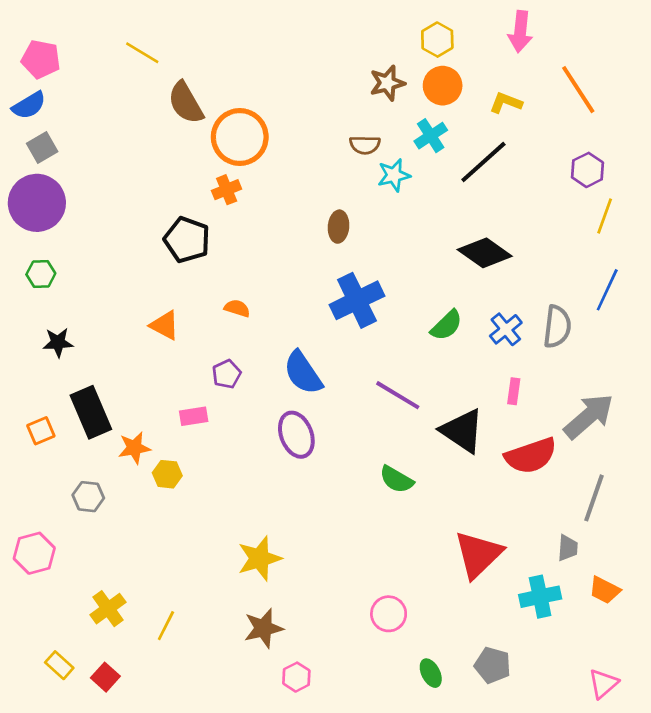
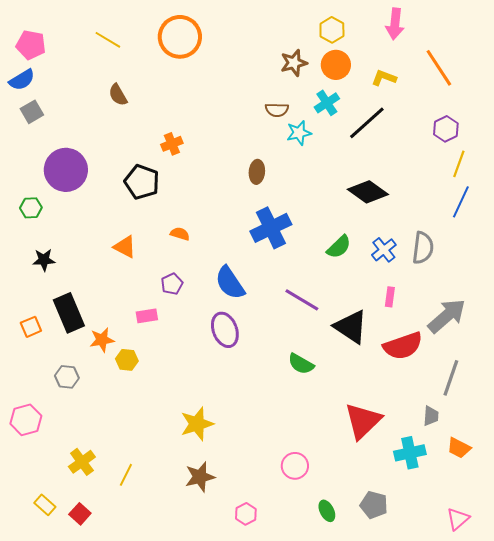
brown semicircle: (186, 103) -> (118, 95), moved, size x0.7
orange circle: (240, 137) -> (180, 37), moved
purple circle: (37, 203) -> (66, 170), moved
blue line: (607, 290) -> (461, 202), moved
pink hexagon: (296, 677) -> (246, 514), moved

